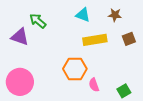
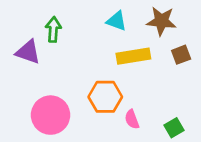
brown star: (115, 15) -> (161, 21), size x1.5
green arrow: (38, 21) -> (53, 29), turned 54
pink circle: (20, 82) -> (51, 115), moved

